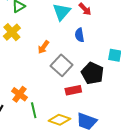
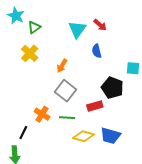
gray square: (62, 65) -> (65, 91), moved
green line: (34, 110) -> (67, 118), moved, turned -70

